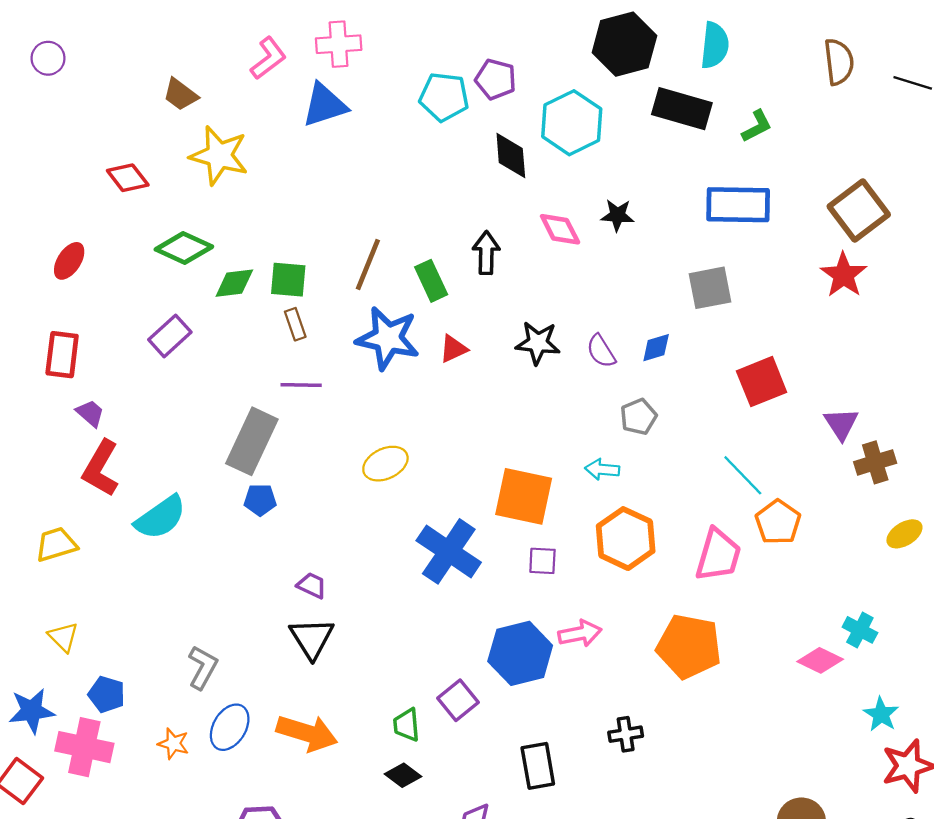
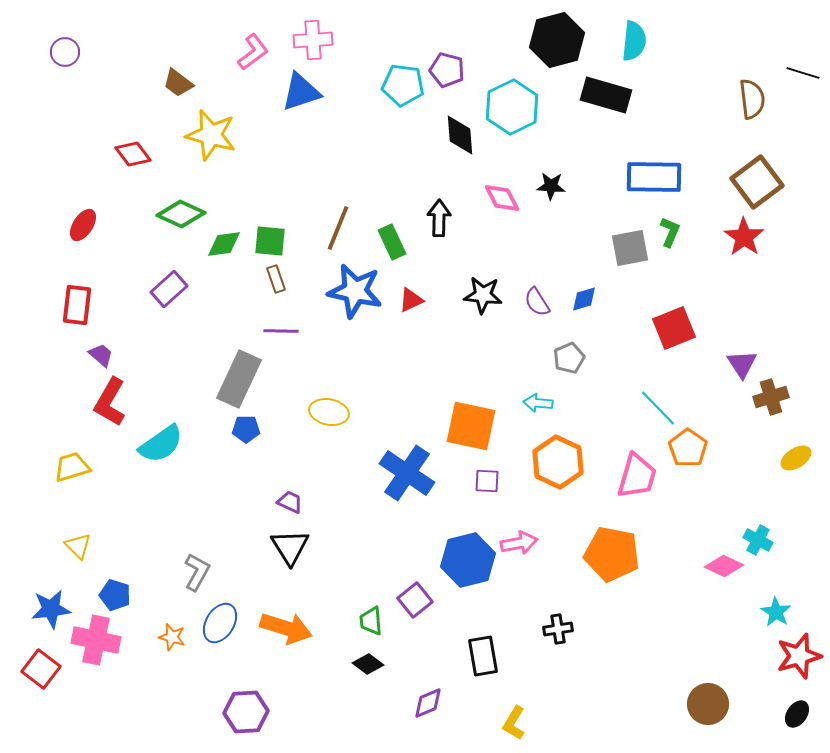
brown semicircle: (839, 62) -> (752, 99), moved
green L-shape: (757, 126) -> (670, 232), moved, turned -40
yellow ellipse: (385, 464) -> (329, 412), moved, turned 36

